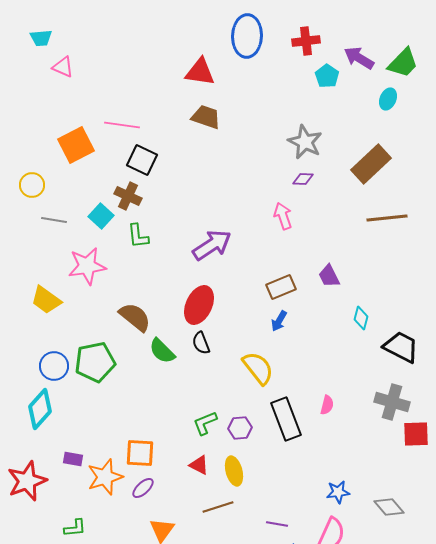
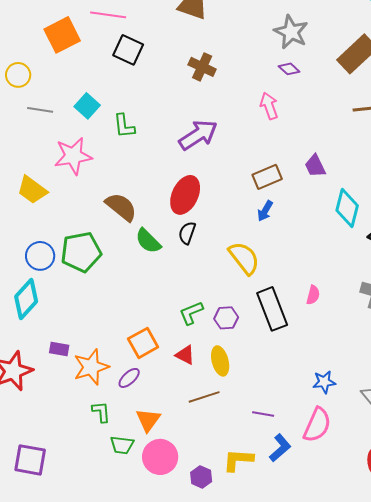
purple diamond: (303, 179) -> (289, 69), turned 40
brown cross: (128, 196) -> (202, 67), moved
cyan diamond: (361, 318) -> (347, 208), size x1.6
black semicircle: (201, 343) -> (187, 233), turned 40
orange square: (140, 453) -> (143, 343), moved, turned -32
green L-shape: (75, 528) -> (101, 412), moved, turned -90

